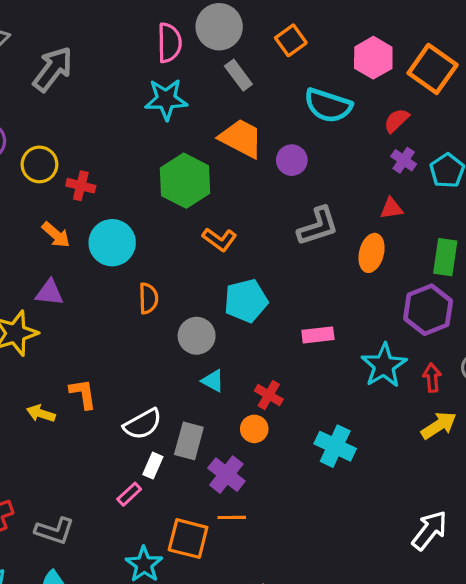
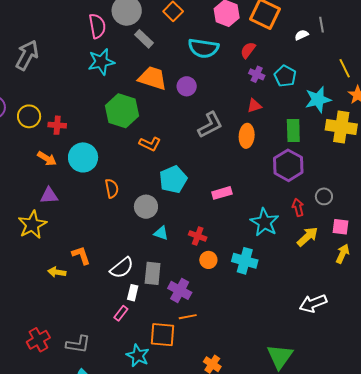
cyan star: (384, 365) -> (265, 222), moved
orange circle: (254, 429) -> (208, 260), moved
white arrow: (430, 530) -> (313, 303), turned -140

